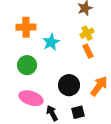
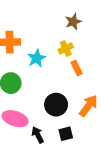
yellow cross: (87, 33) -> (66, 49), moved

